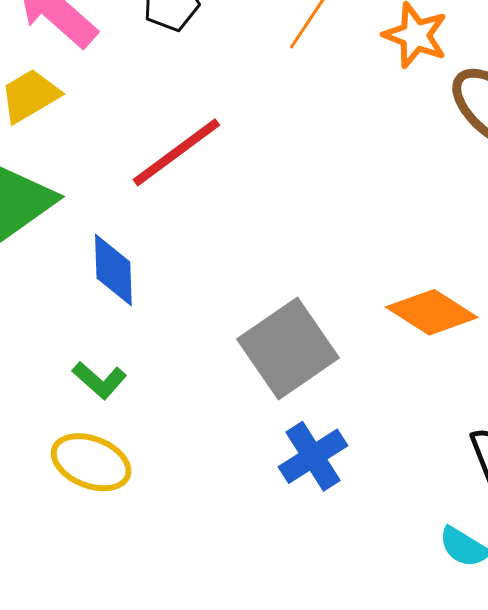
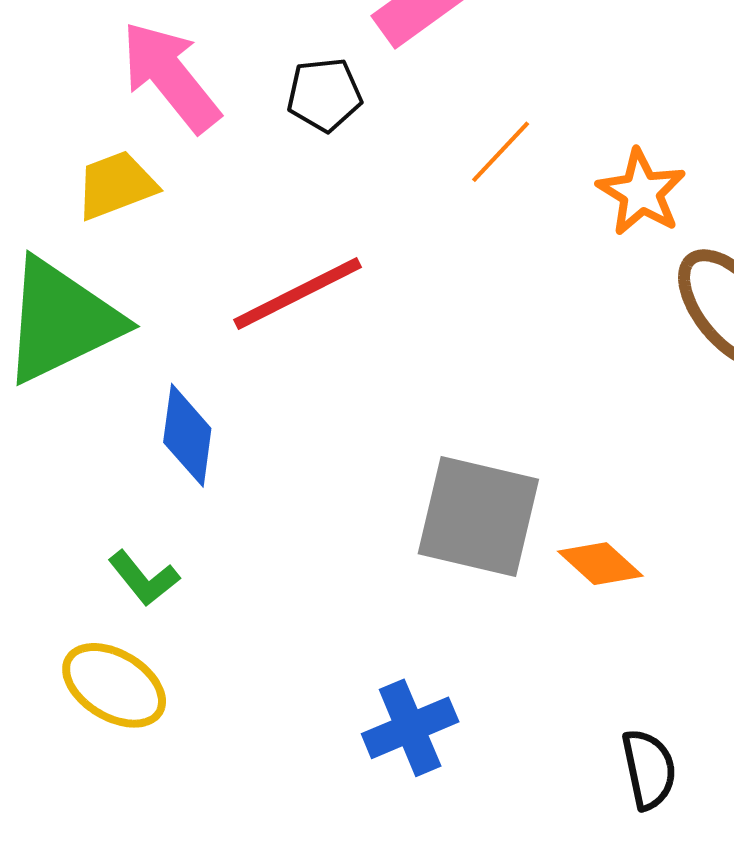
orange diamond: (432, 312) -> (600, 564), size x0.7
gray square: (288, 348) -> (478, 517), moved, turned 38

